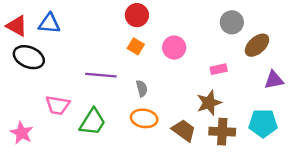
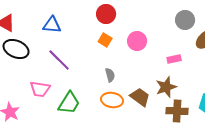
blue triangle: (49, 24) -> (52, 25), moved
purple line: (101, 75) -> (59, 60), moved, turned 40
brown trapezoid: (184, 130) -> (140, 97), moved

